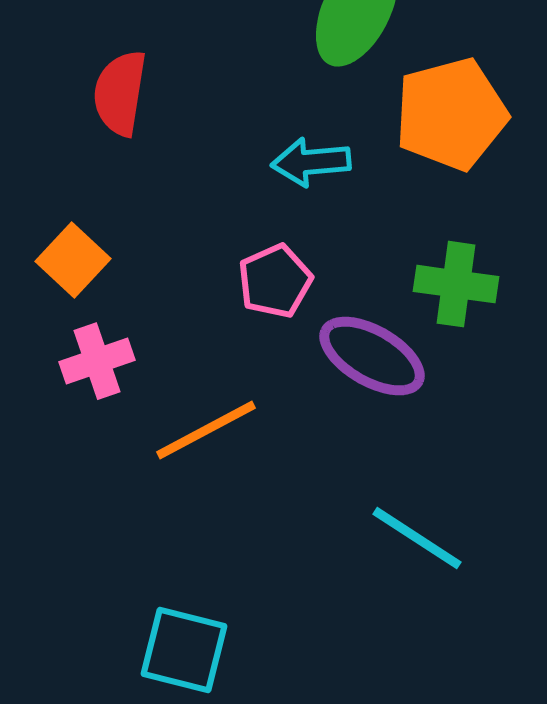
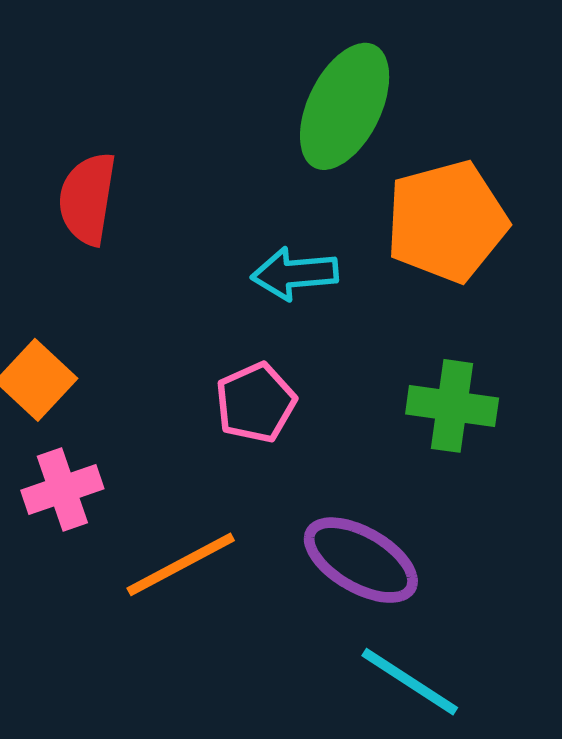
purple ellipse: (372, 356) -> (361, 560), moved

